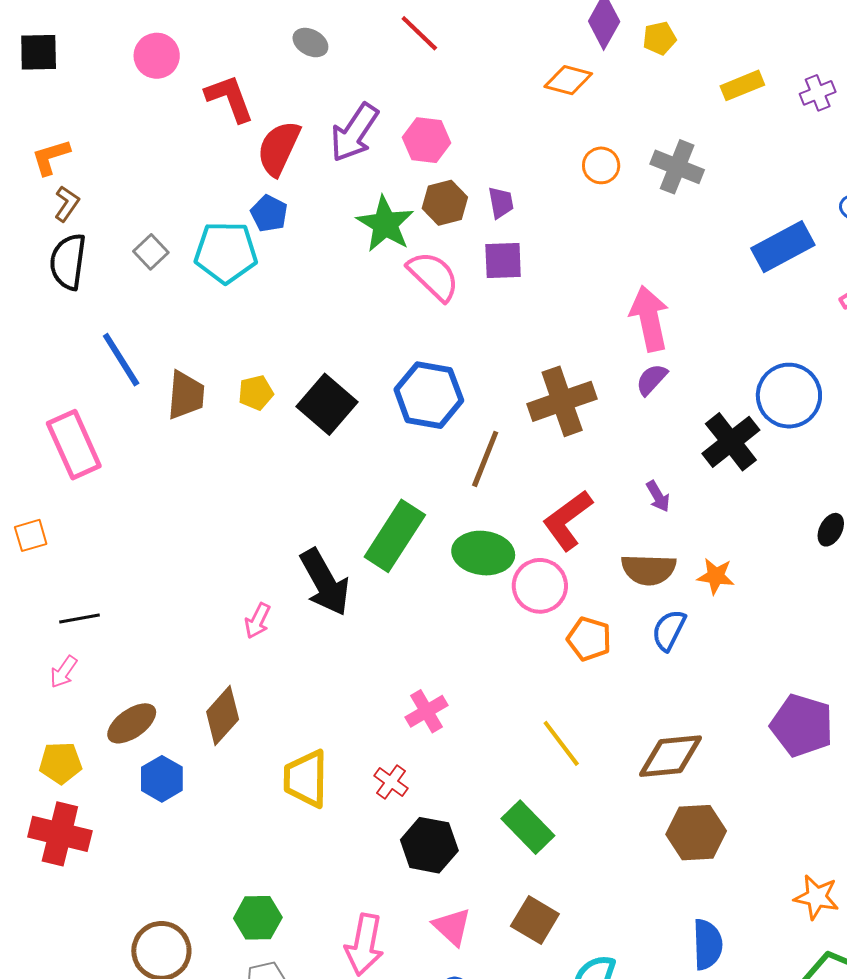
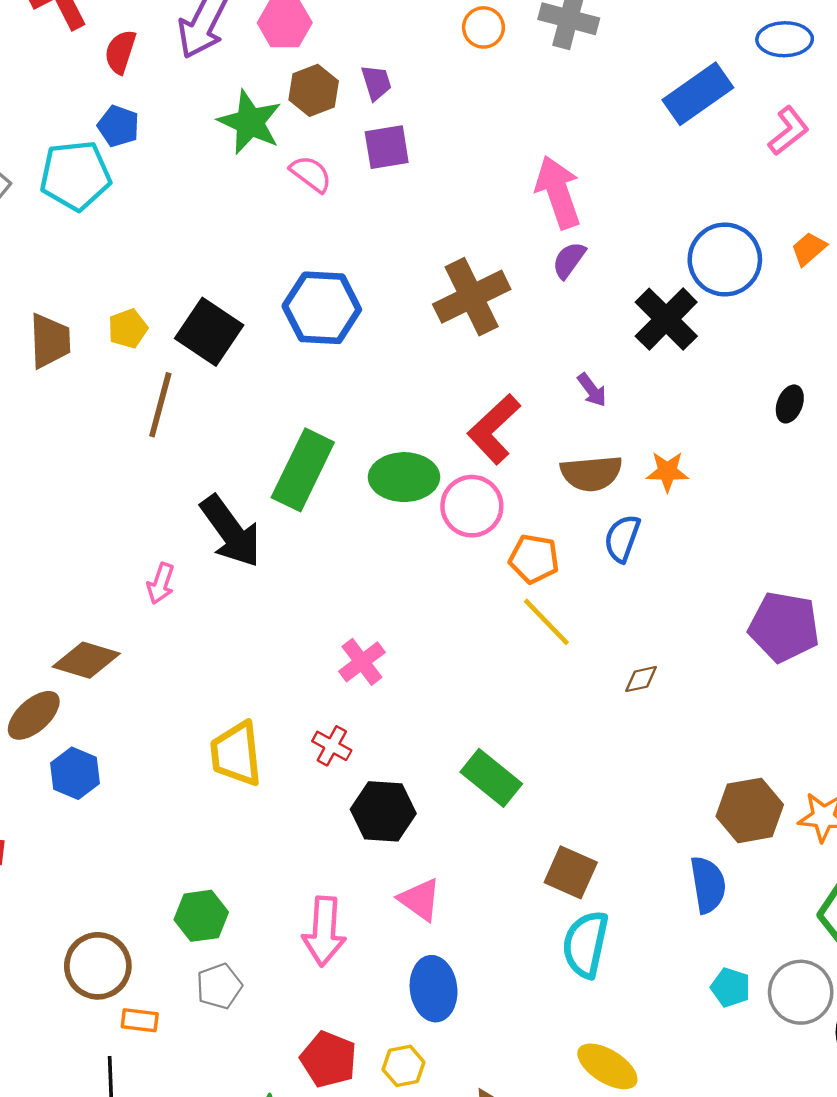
red semicircle: (279, 148) -> (120, 52), size x0.7
pink semicircle: (433, 276) -> (311, 174), size x0.7
brown line: (485, 459) -> (160, 405), moved
brown diamond: (223, 715) -> (86, 660), moved, turned 72
yellow line: (561, 743) -> (546, 622), moved
brown diamond: (670, 756) -> (641, 679), size x0.5
brown hexagon: (696, 833) -> (750, 810), moved
brown square: (535, 920) -> (571, 872), moved

